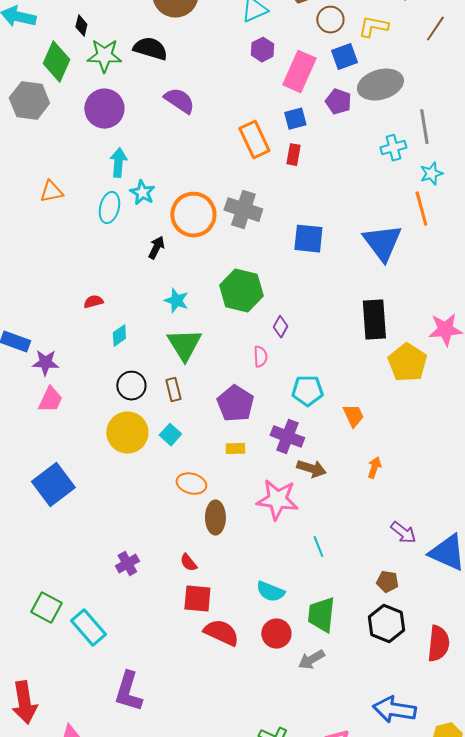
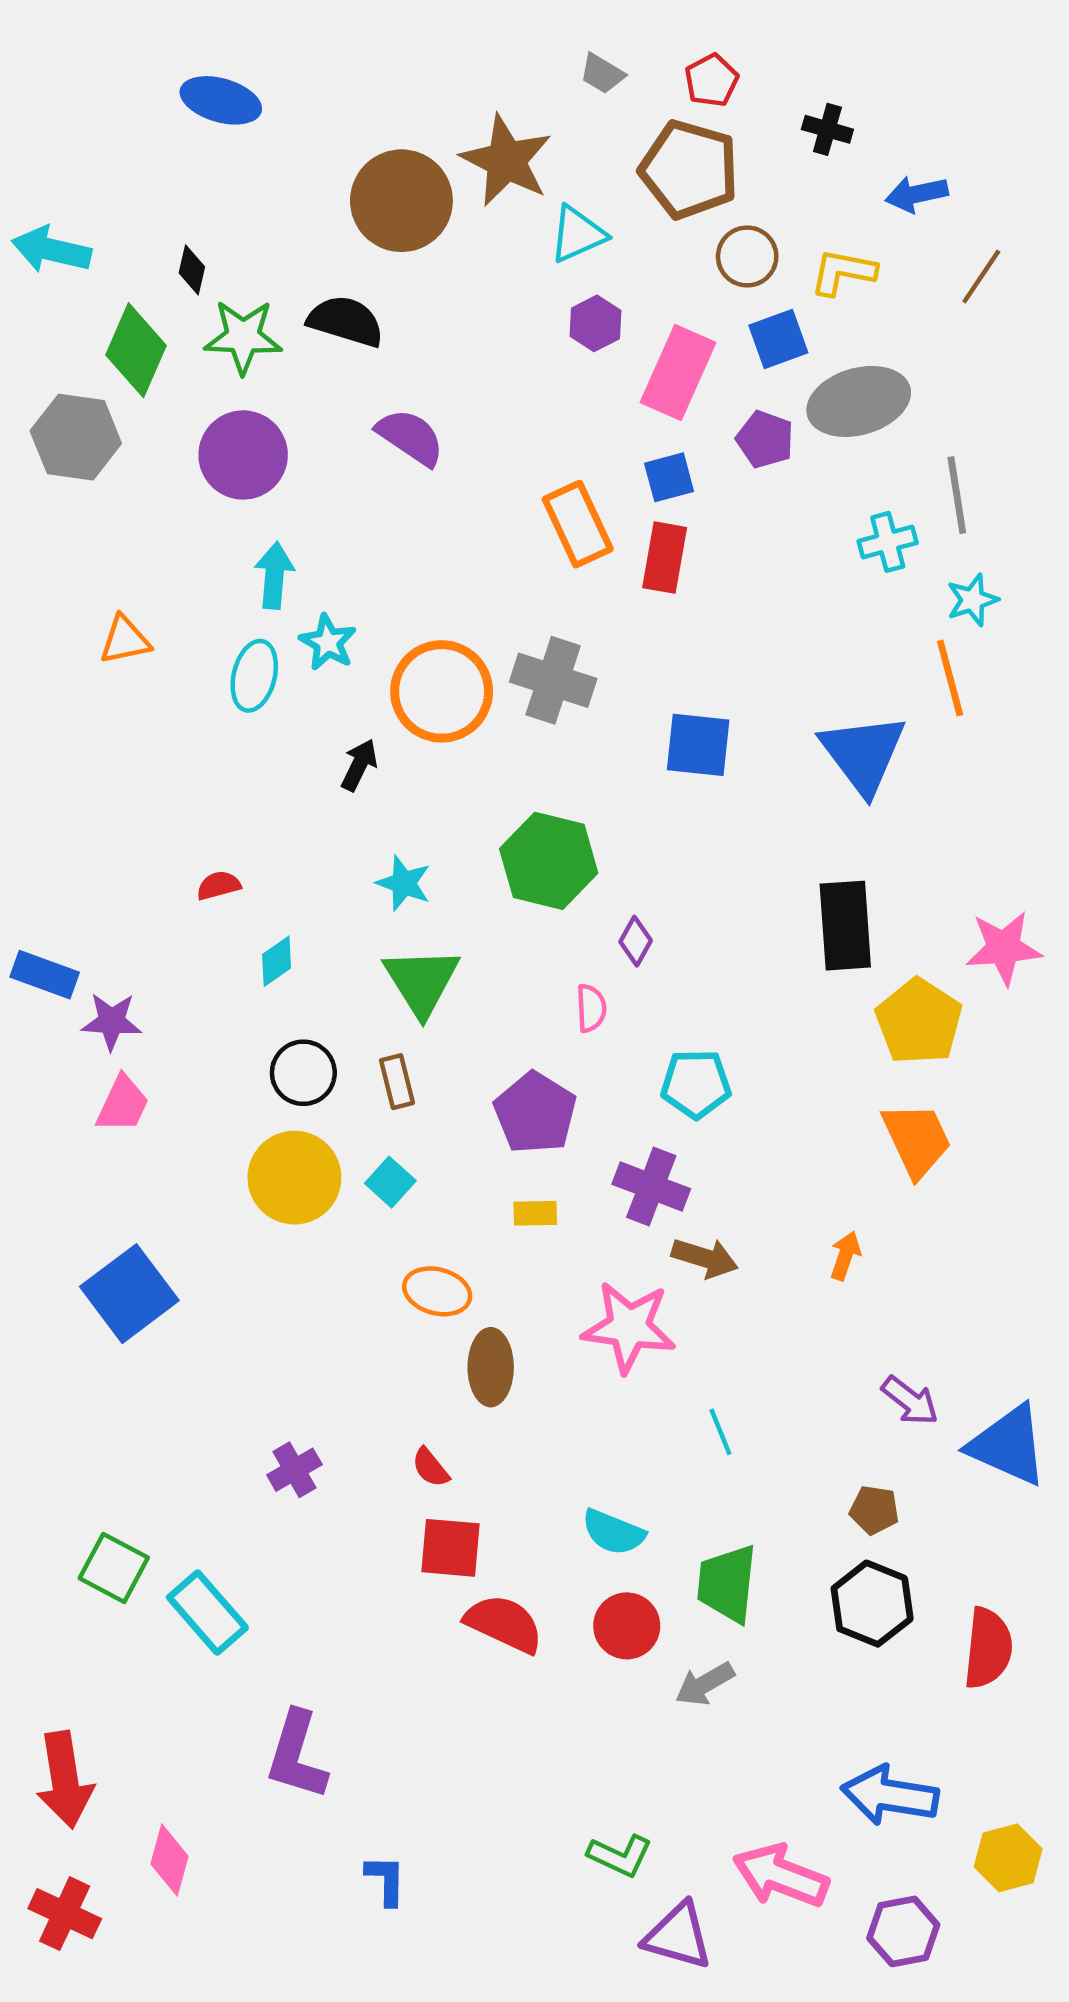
red rectangle: (293, 155) -> (665, 558), size x1.4
orange trapezoid: (353, 416) -> (917, 1140), moved, size x1.5

